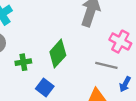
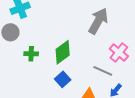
blue square: (45, 88) -> (63, 79), moved

